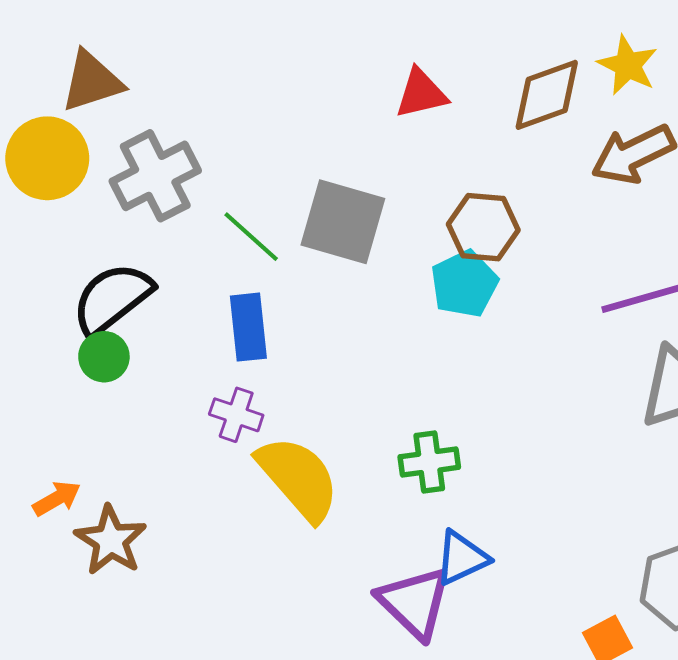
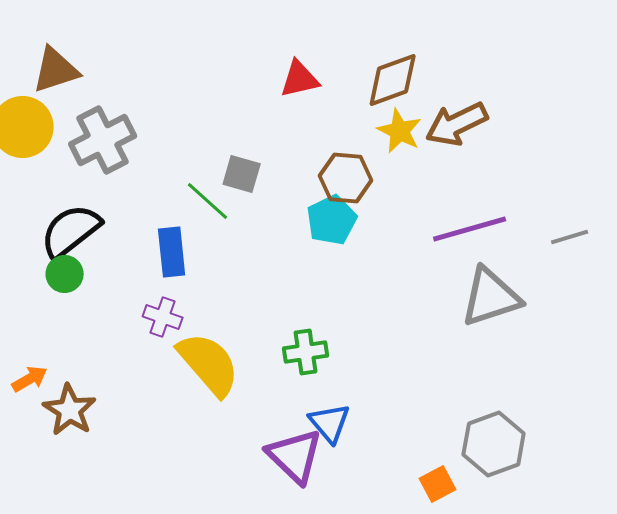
yellow star: (628, 65) -> (400, 131), moved
gray square: (343, 222) -> (242, 174), size x0.6
green line: (251, 237) -> (208, 201), moved
blue triangle: (462, 558) -> (330, 423), turned -45

